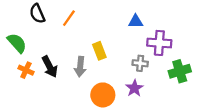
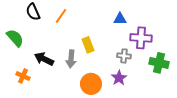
black arrow: (50, 67) -> (44, 59), turned 144
orange cross: (26, 70) -> (23, 76), moved
green cross: (180, 71) -> (159, 63), turned 30

